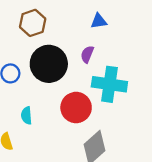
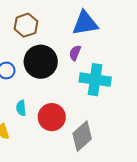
blue triangle: (99, 21) -> (85, 23), size x1.8
red circle: (76, 108) -> (52, 117), moved

